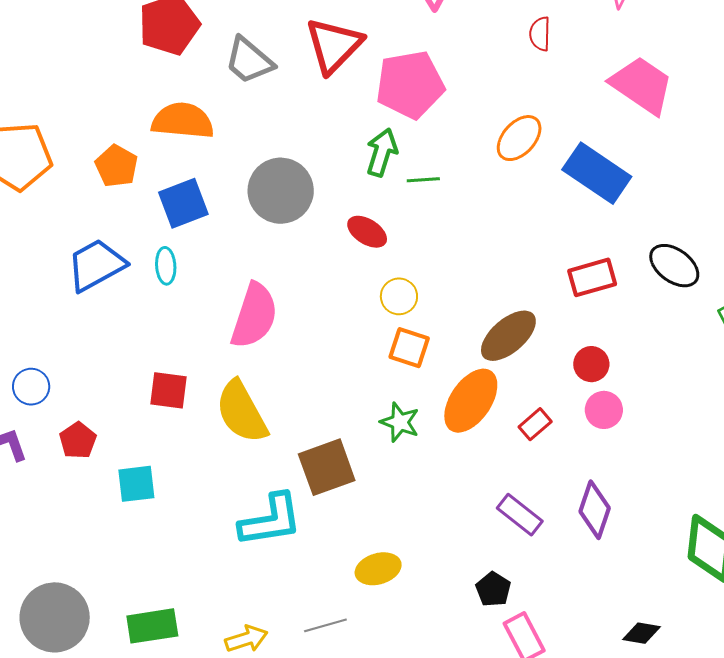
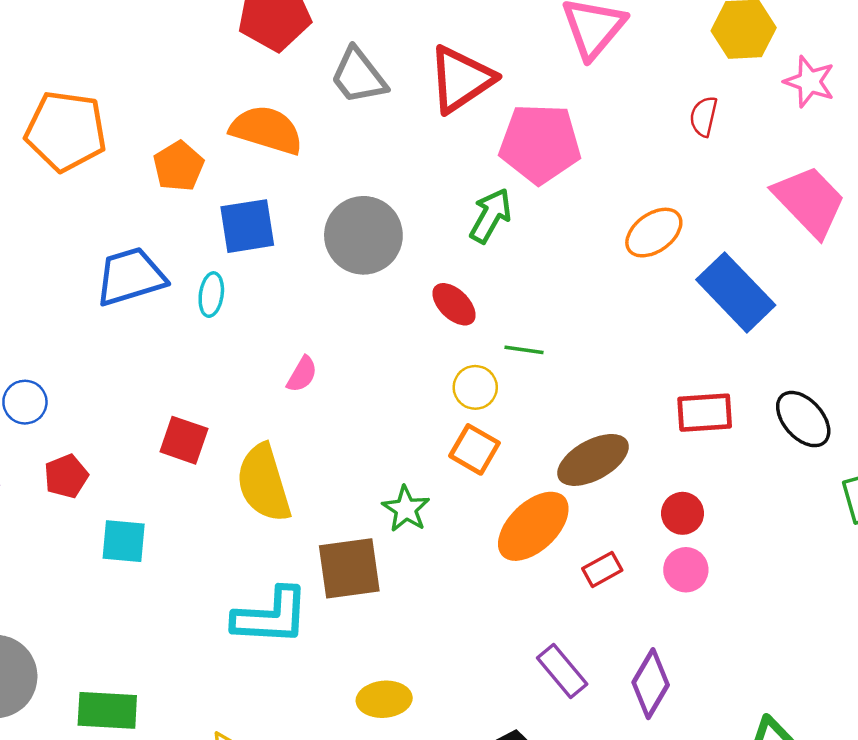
green line: (423, 180) -> (524, 350), moved
pink semicircle: (254, 316) -> (302, 374), size x0.5
green star: (400, 422) -> (406, 509), moved

